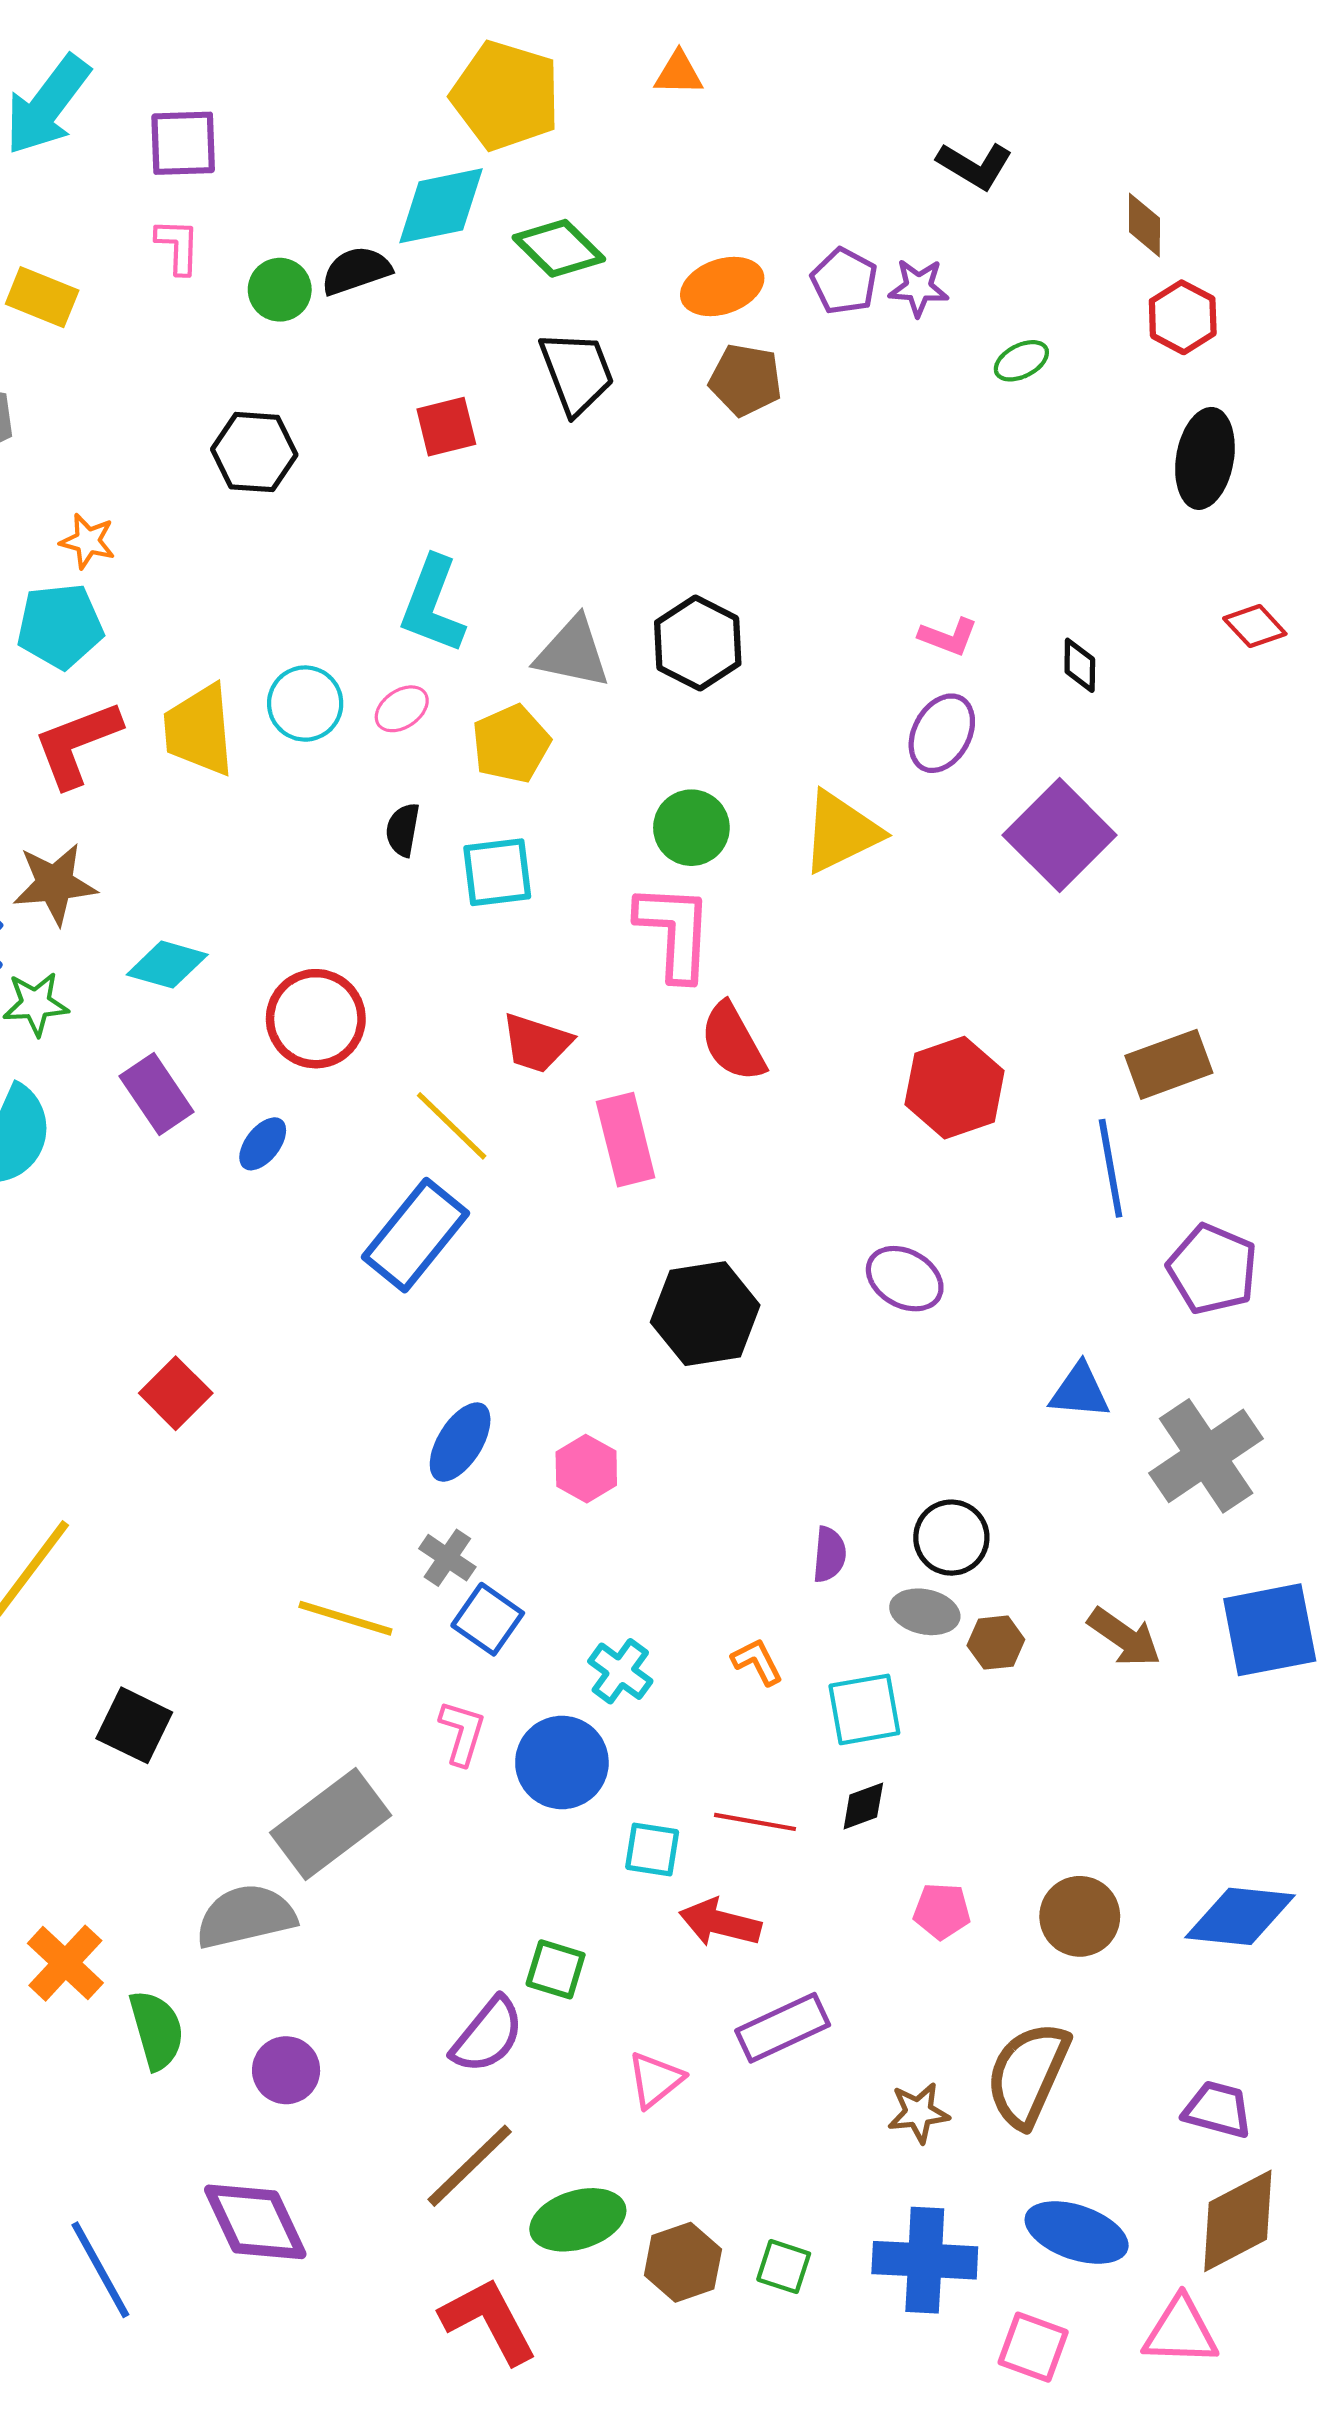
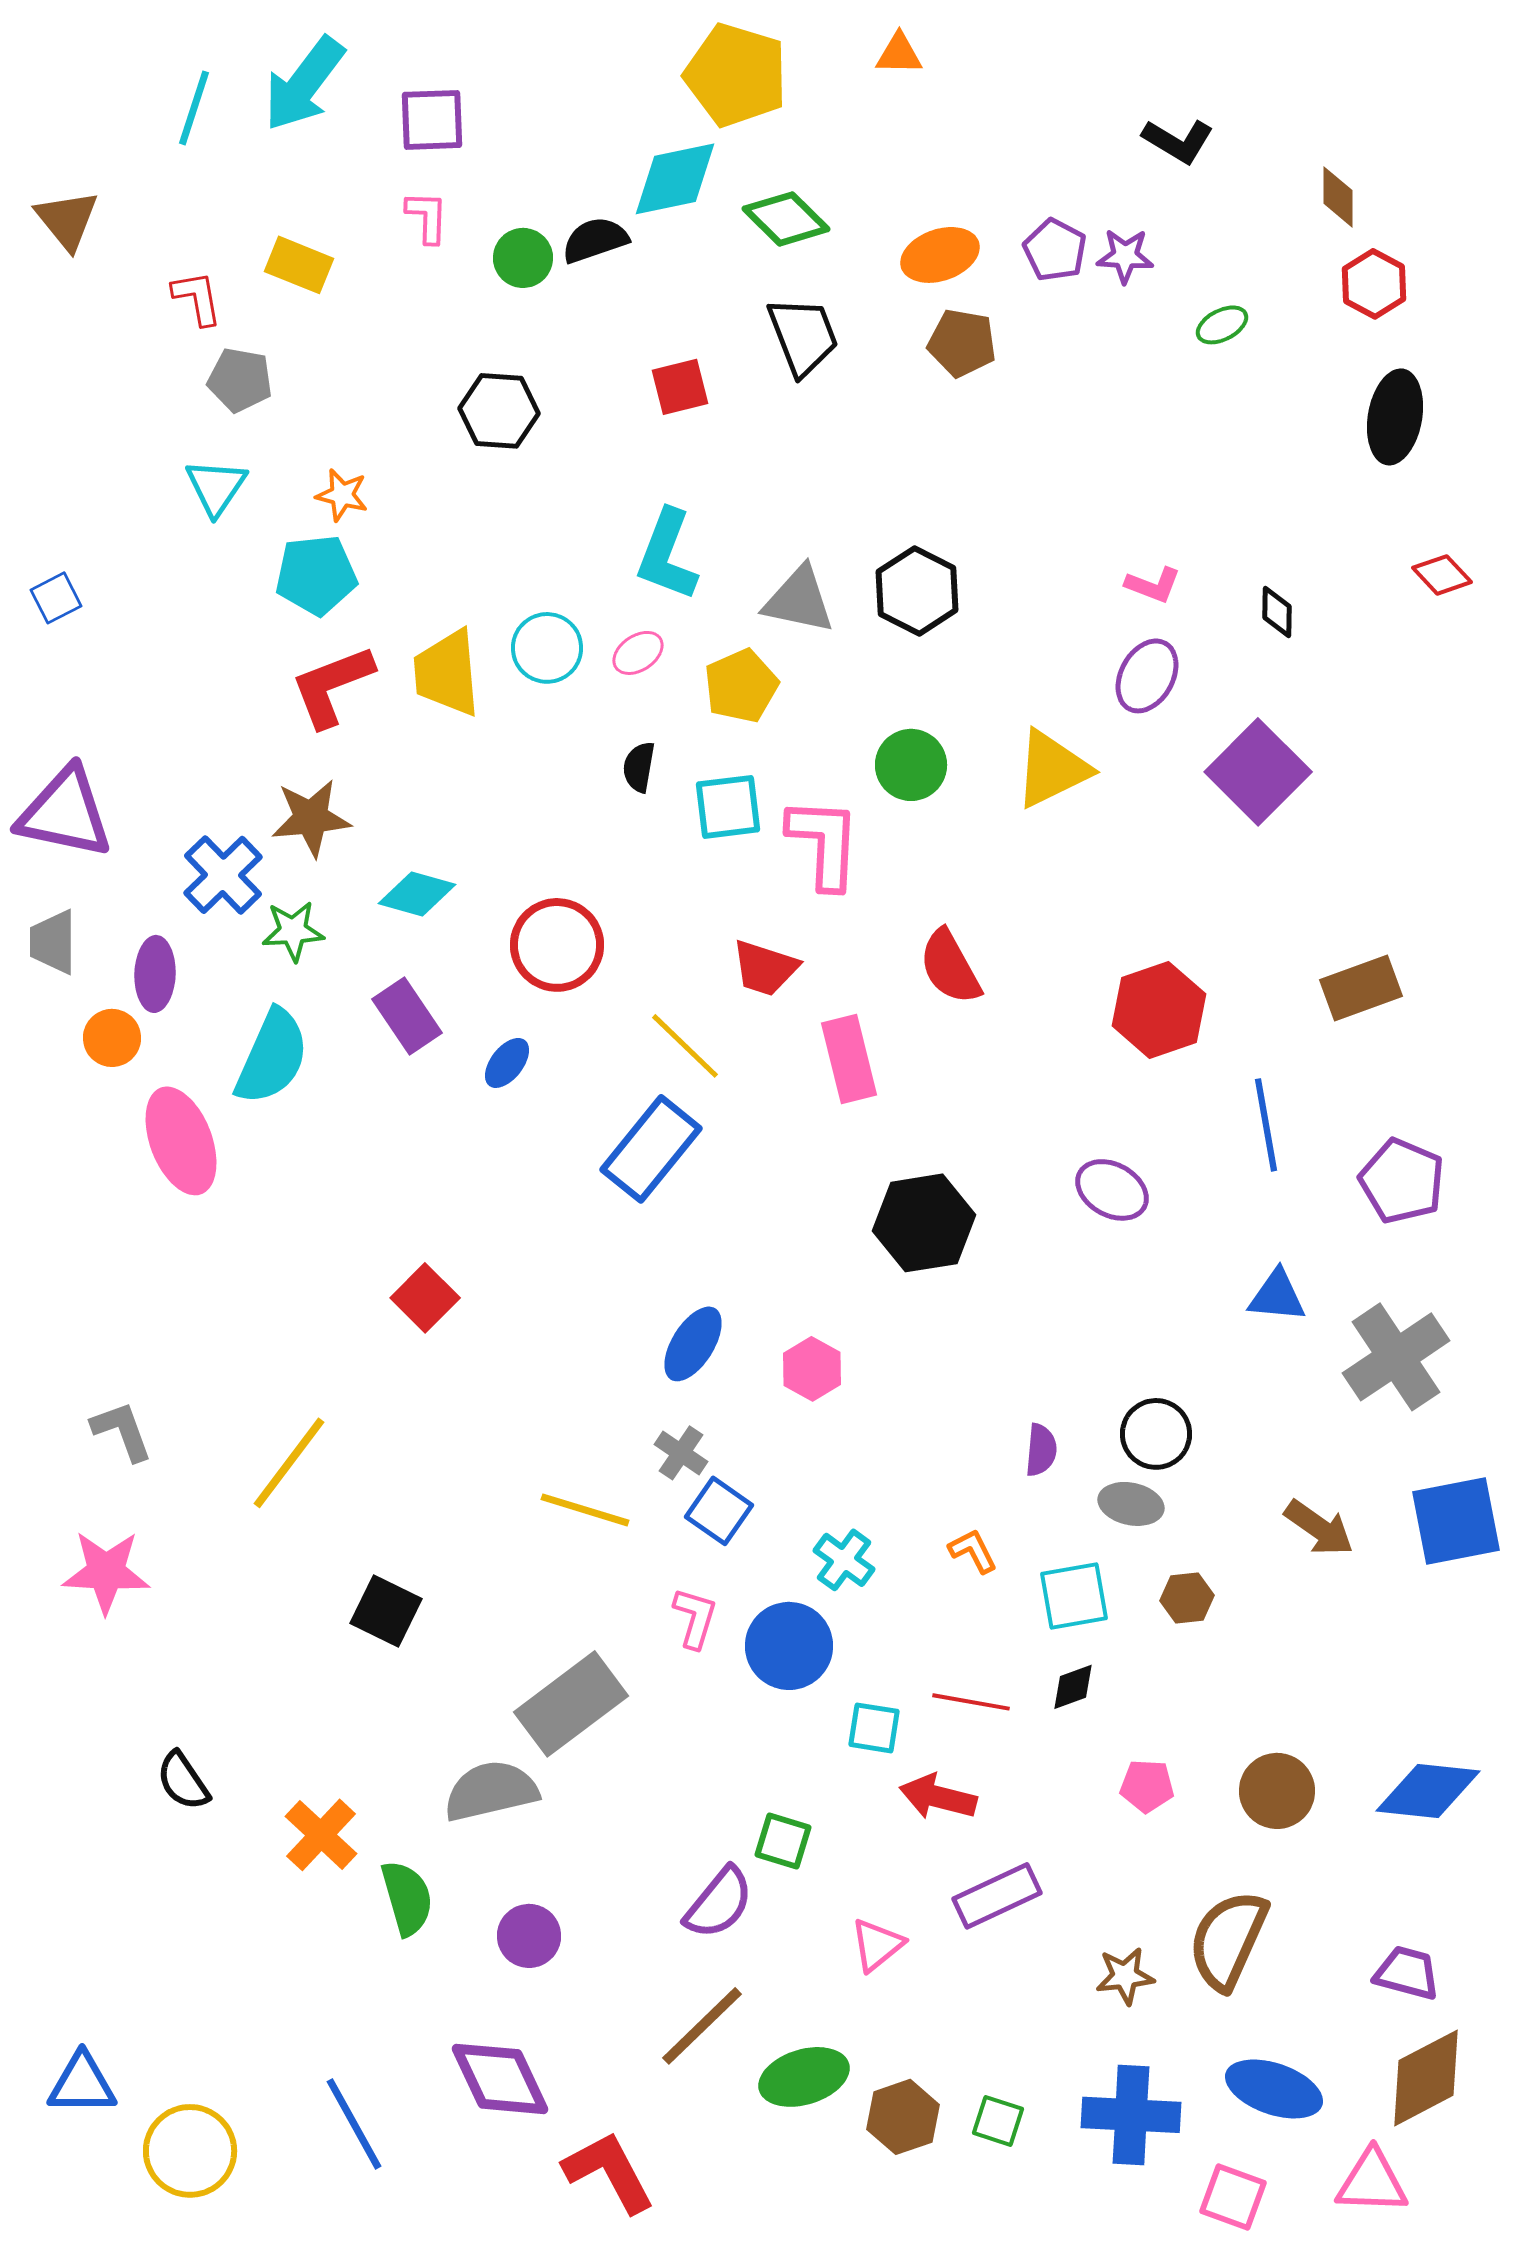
pink L-shape: (674, 932) -> (824, 843), moved
blue line: (1111, 1168) -> (1266, 1125), moved
brown hexagon: (996, 1643) -> (1187, 1598), moved
red L-shape: (489, 2321) -> (609, 2172), moved

